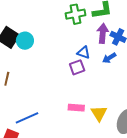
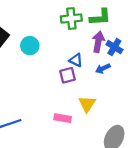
cyan circle: (25, 41) -> (30, 46), moved
yellow triangle: (99, 113) -> (87, 104), moved

